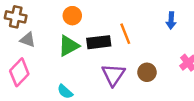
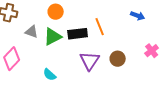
blue arrow: (171, 20) -> (138, 16), turned -72
gray triangle: (28, 40) -> (32, 32), moved

